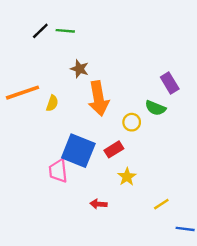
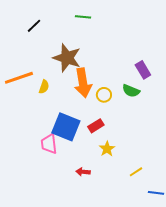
green line: (65, 31) -> (83, 17), moved
brown star: (79, 69) -> (67, 58), size x1.8
yellow circle: (132, 122) -> (104, 95), moved

